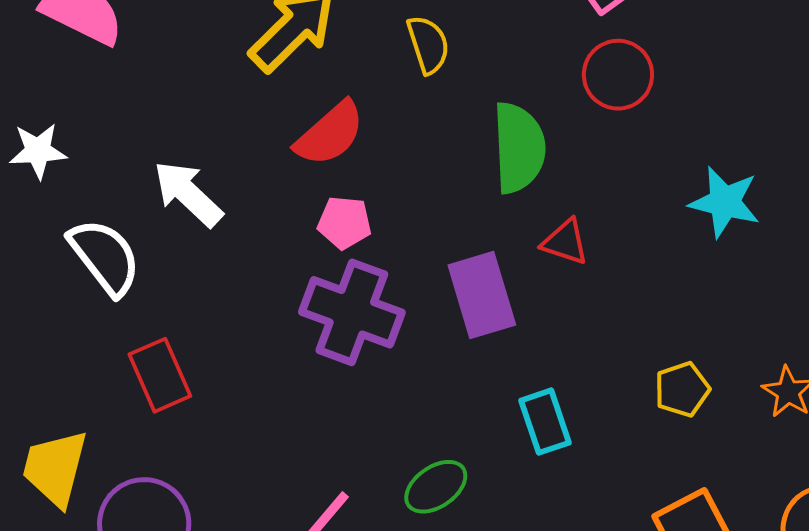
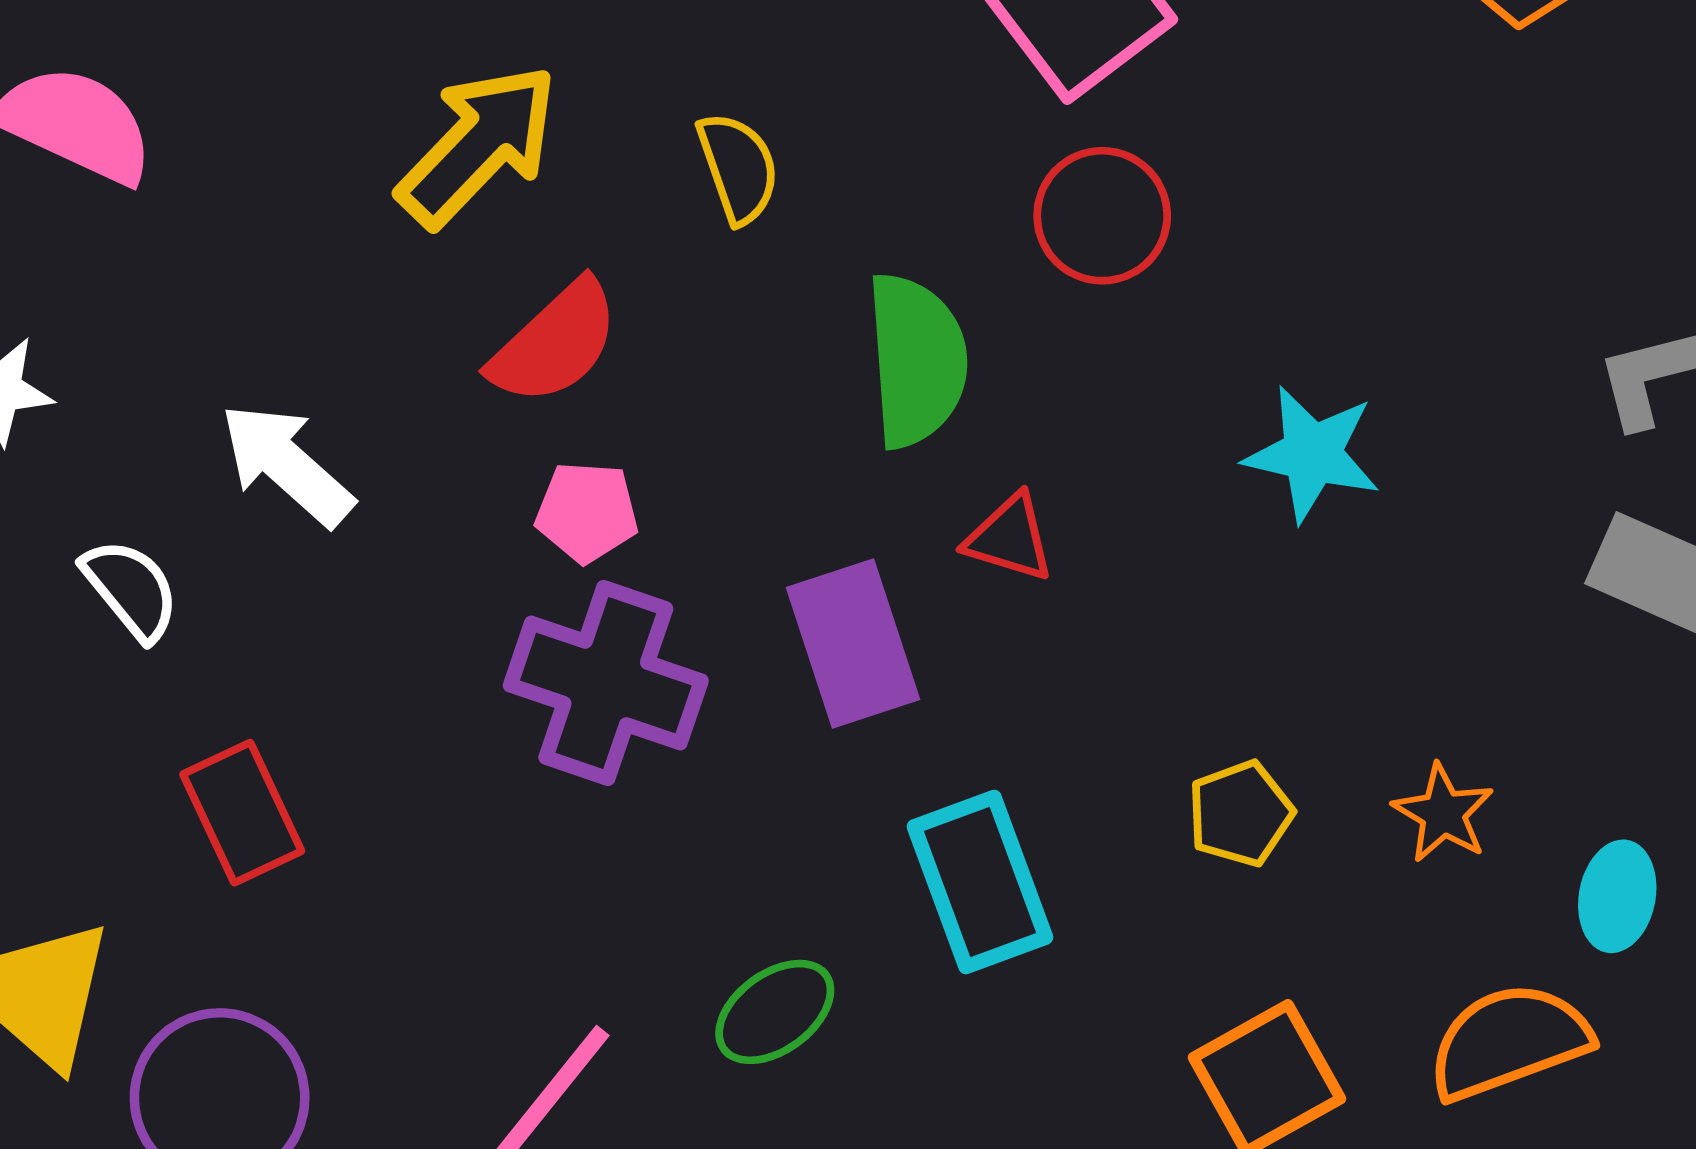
white semicircle: (105, 257) -> (131, 589), size x0.7
cyan rectangle: (545, 422) -> (980, 882), size x1.4

